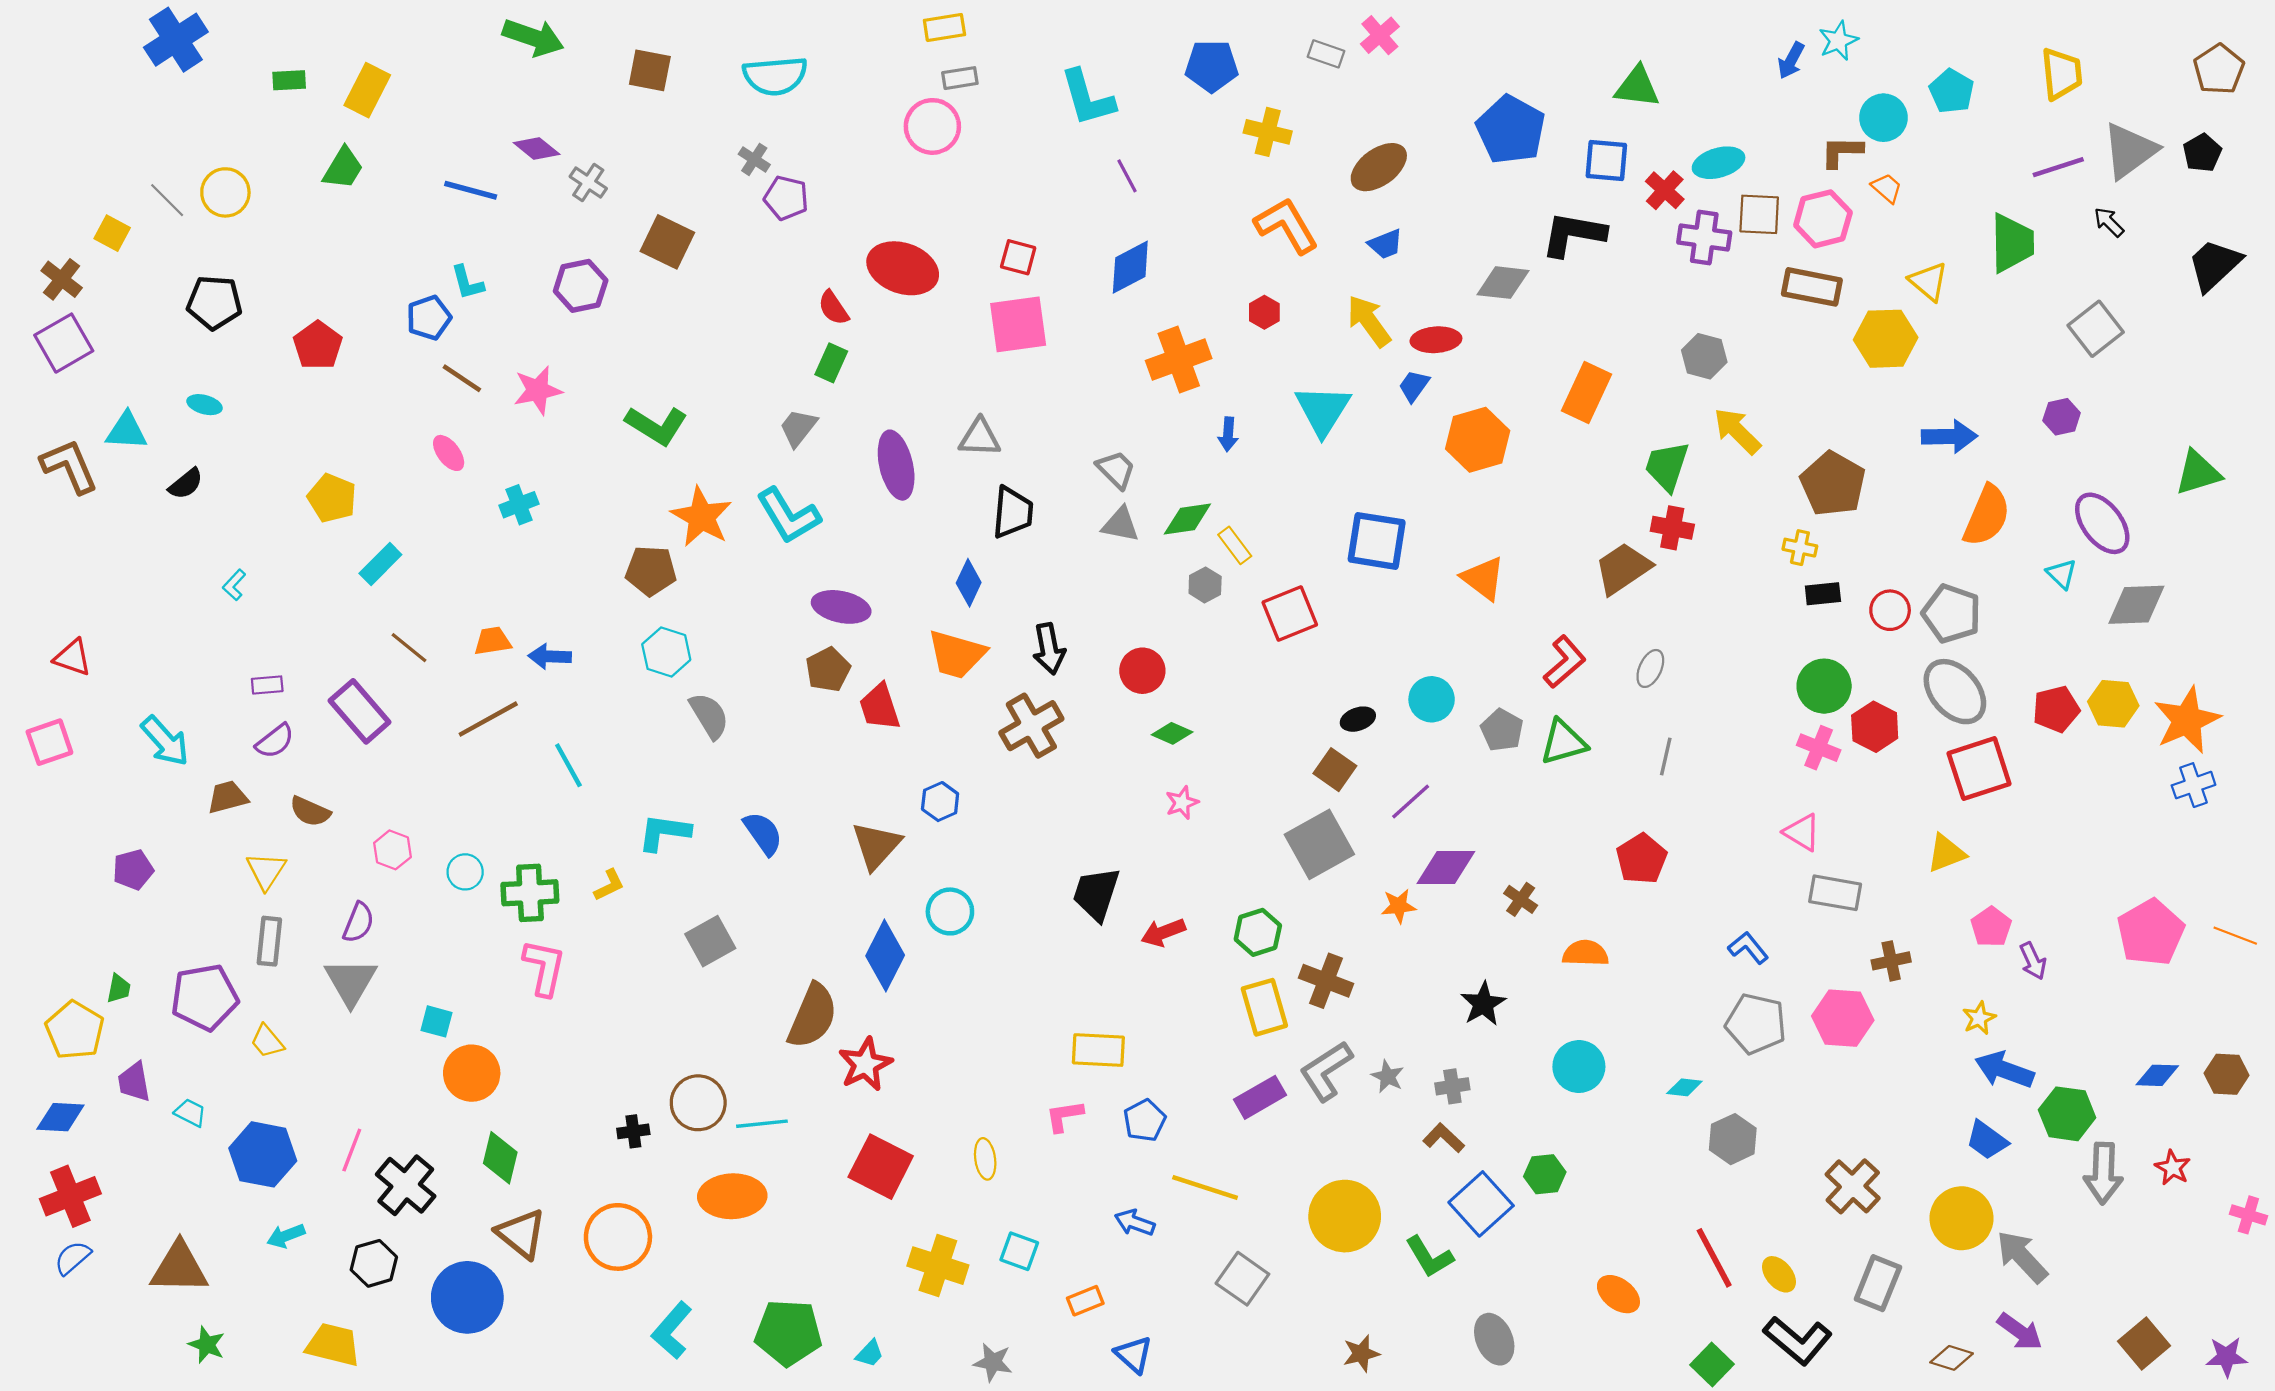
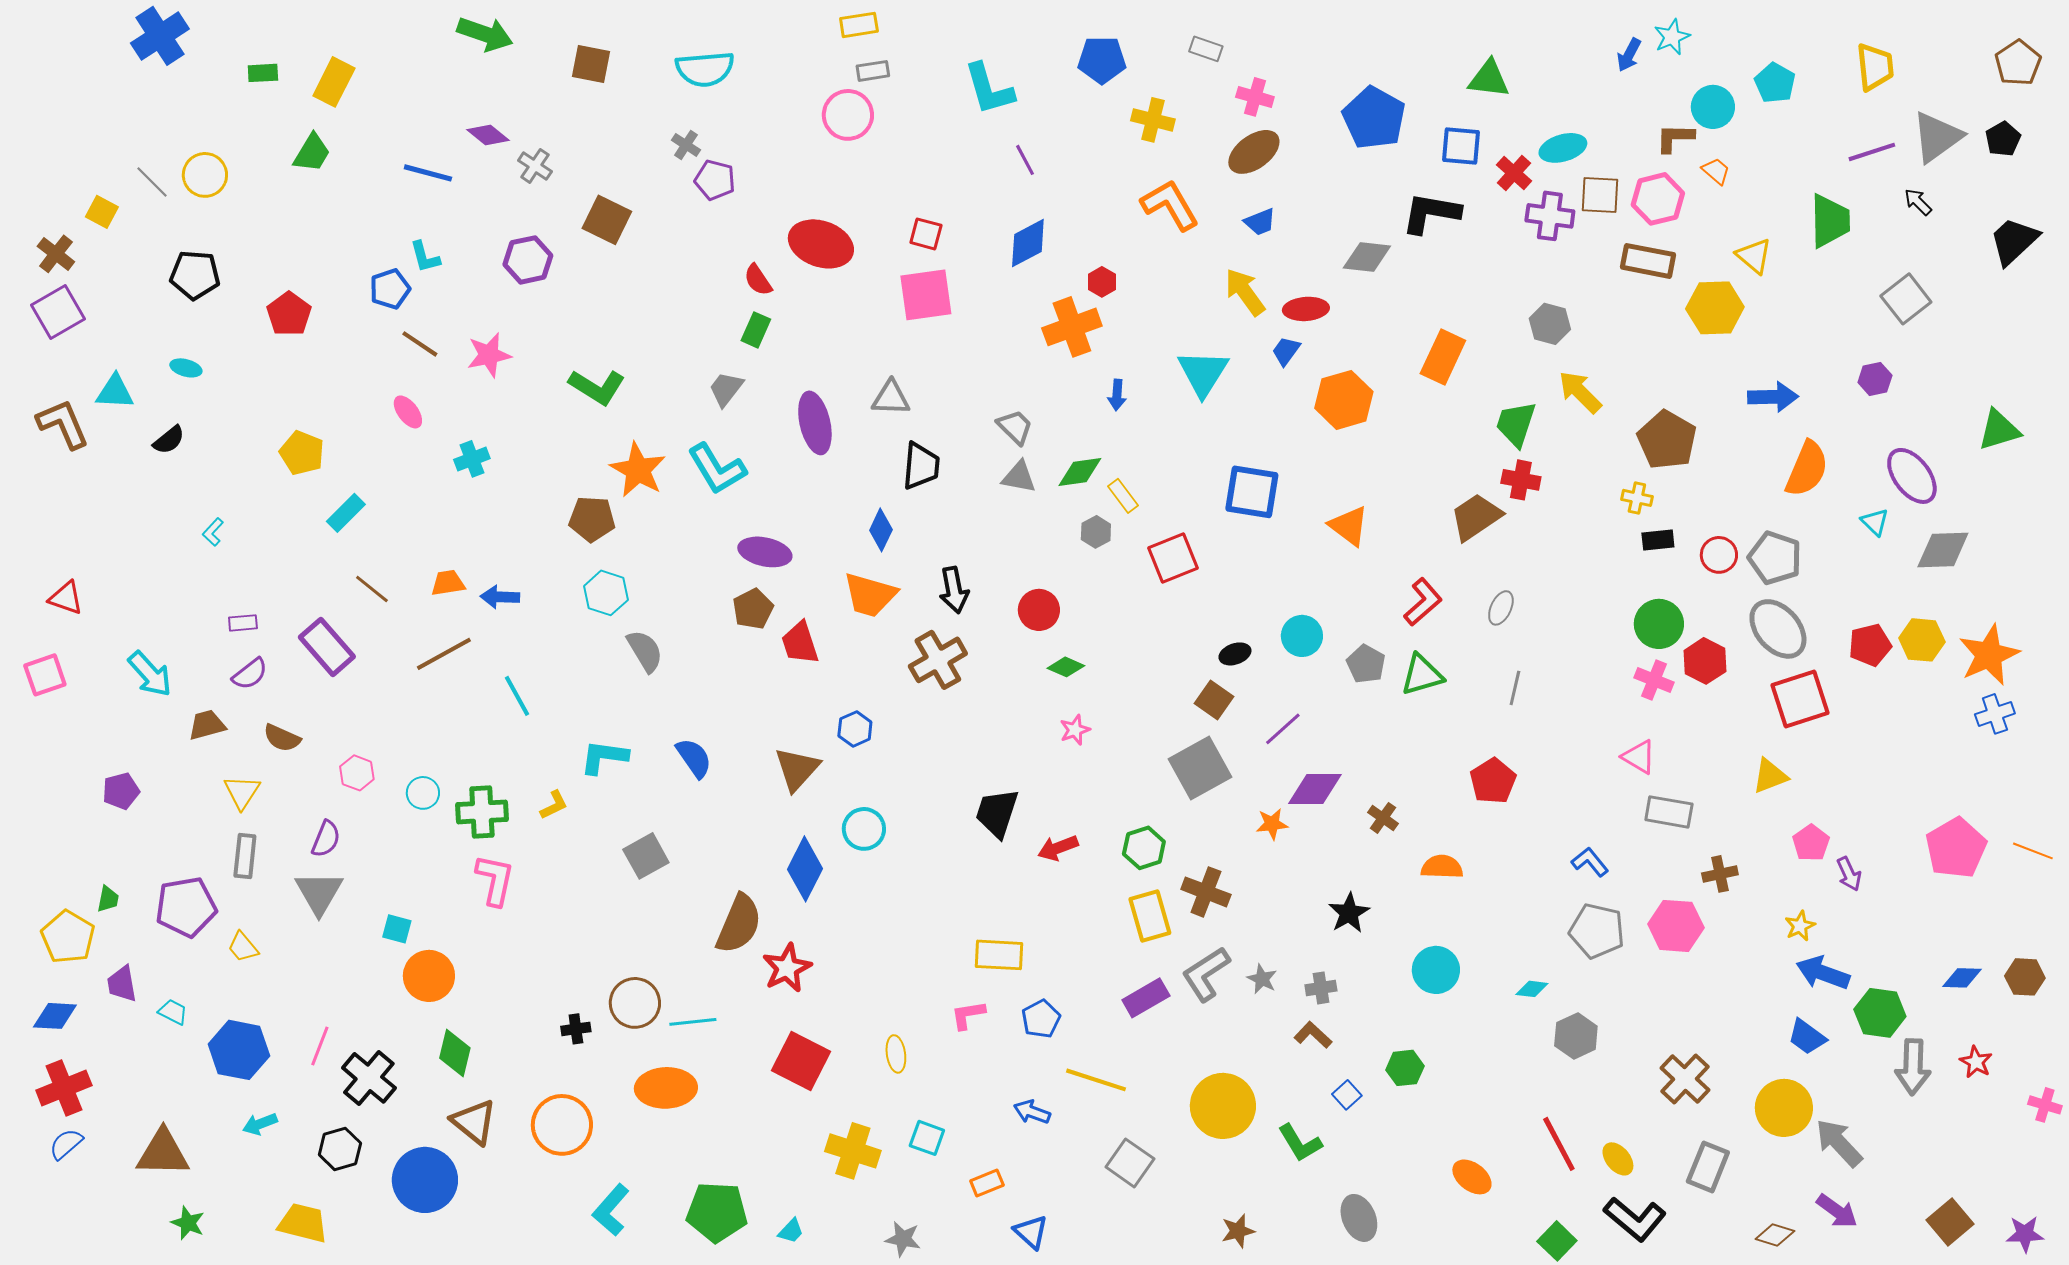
pink cross: (1380, 35) -> (1255, 97), moved, turned -33
red hexagon: (1264, 312) -> (1102, 282), moved
blue square: (1481, 1204) -> (1347, 1095), size x0.5

